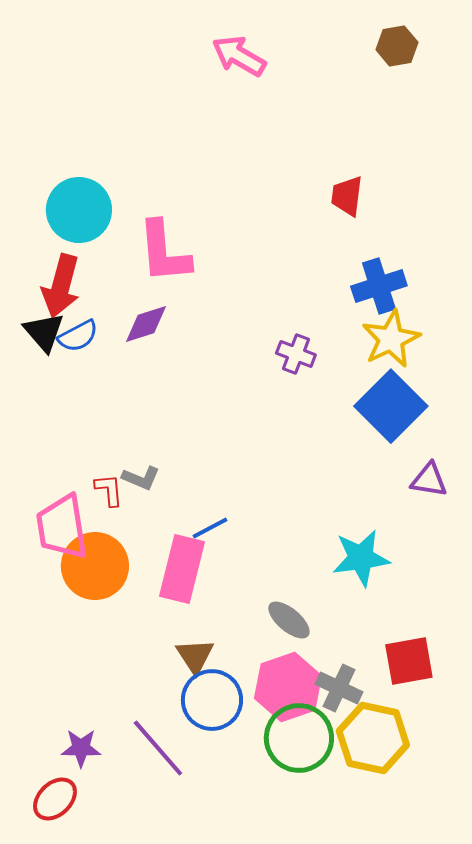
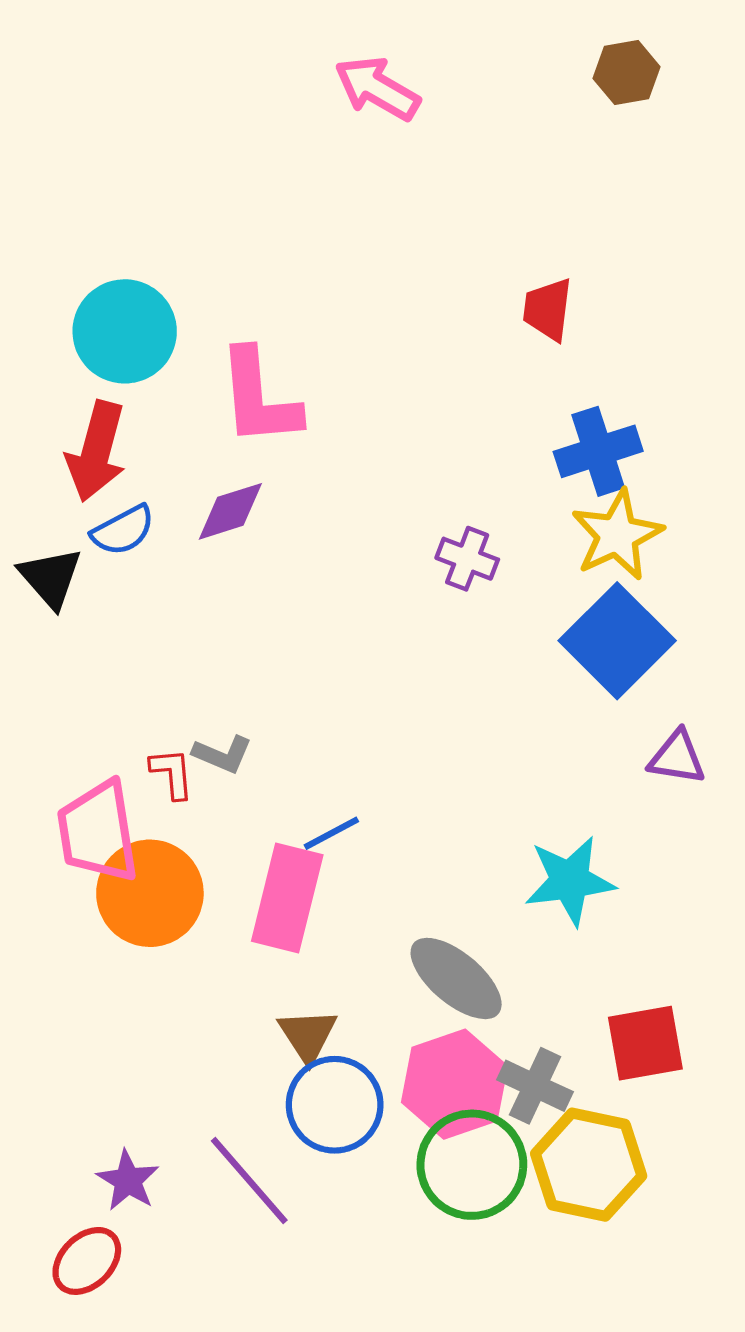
black triangle: (44, 332) -> (50, 578), moved
gray ellipse: (289, 620) -> (456, 978), size x1.4
purple star: (81, 748) -> (128, 1180), turned 30

